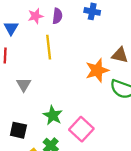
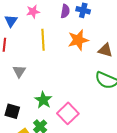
purple semicircle: (57, 16) -> (65, 11), moved
orange star: (97, 70) -> (78, 40), moved

